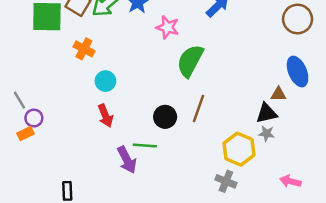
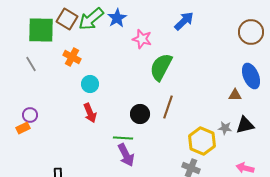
gray line: (20, 100) -> (31, 64), moved
black triangle: (267, 113) -> (245, 125), moved
purple arrow: (127, 160) -> (126, 155), moved

